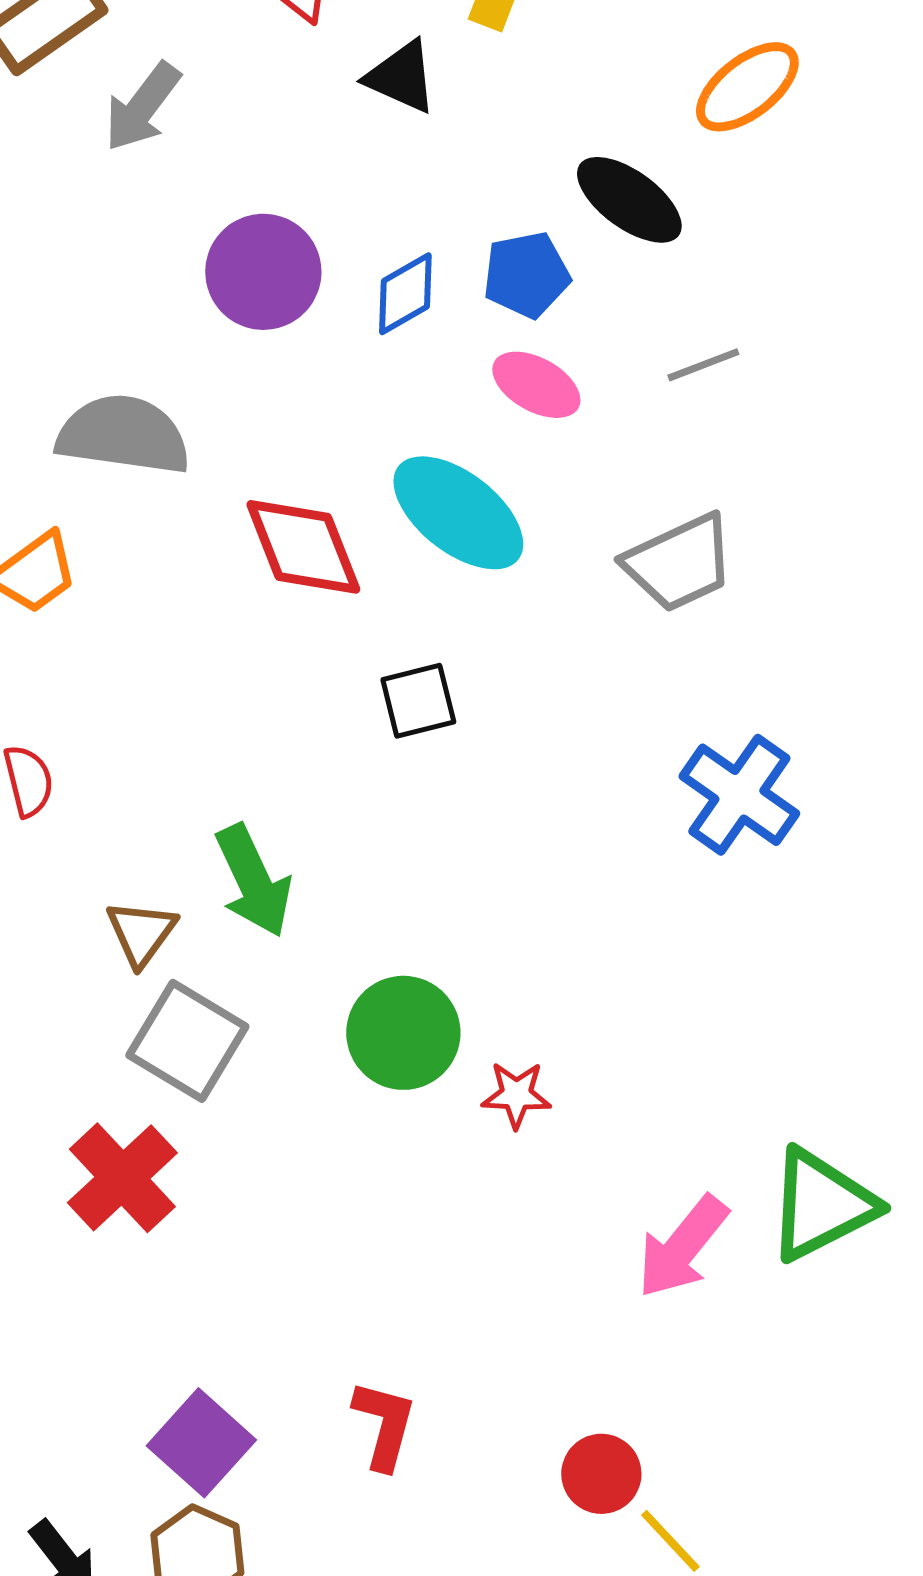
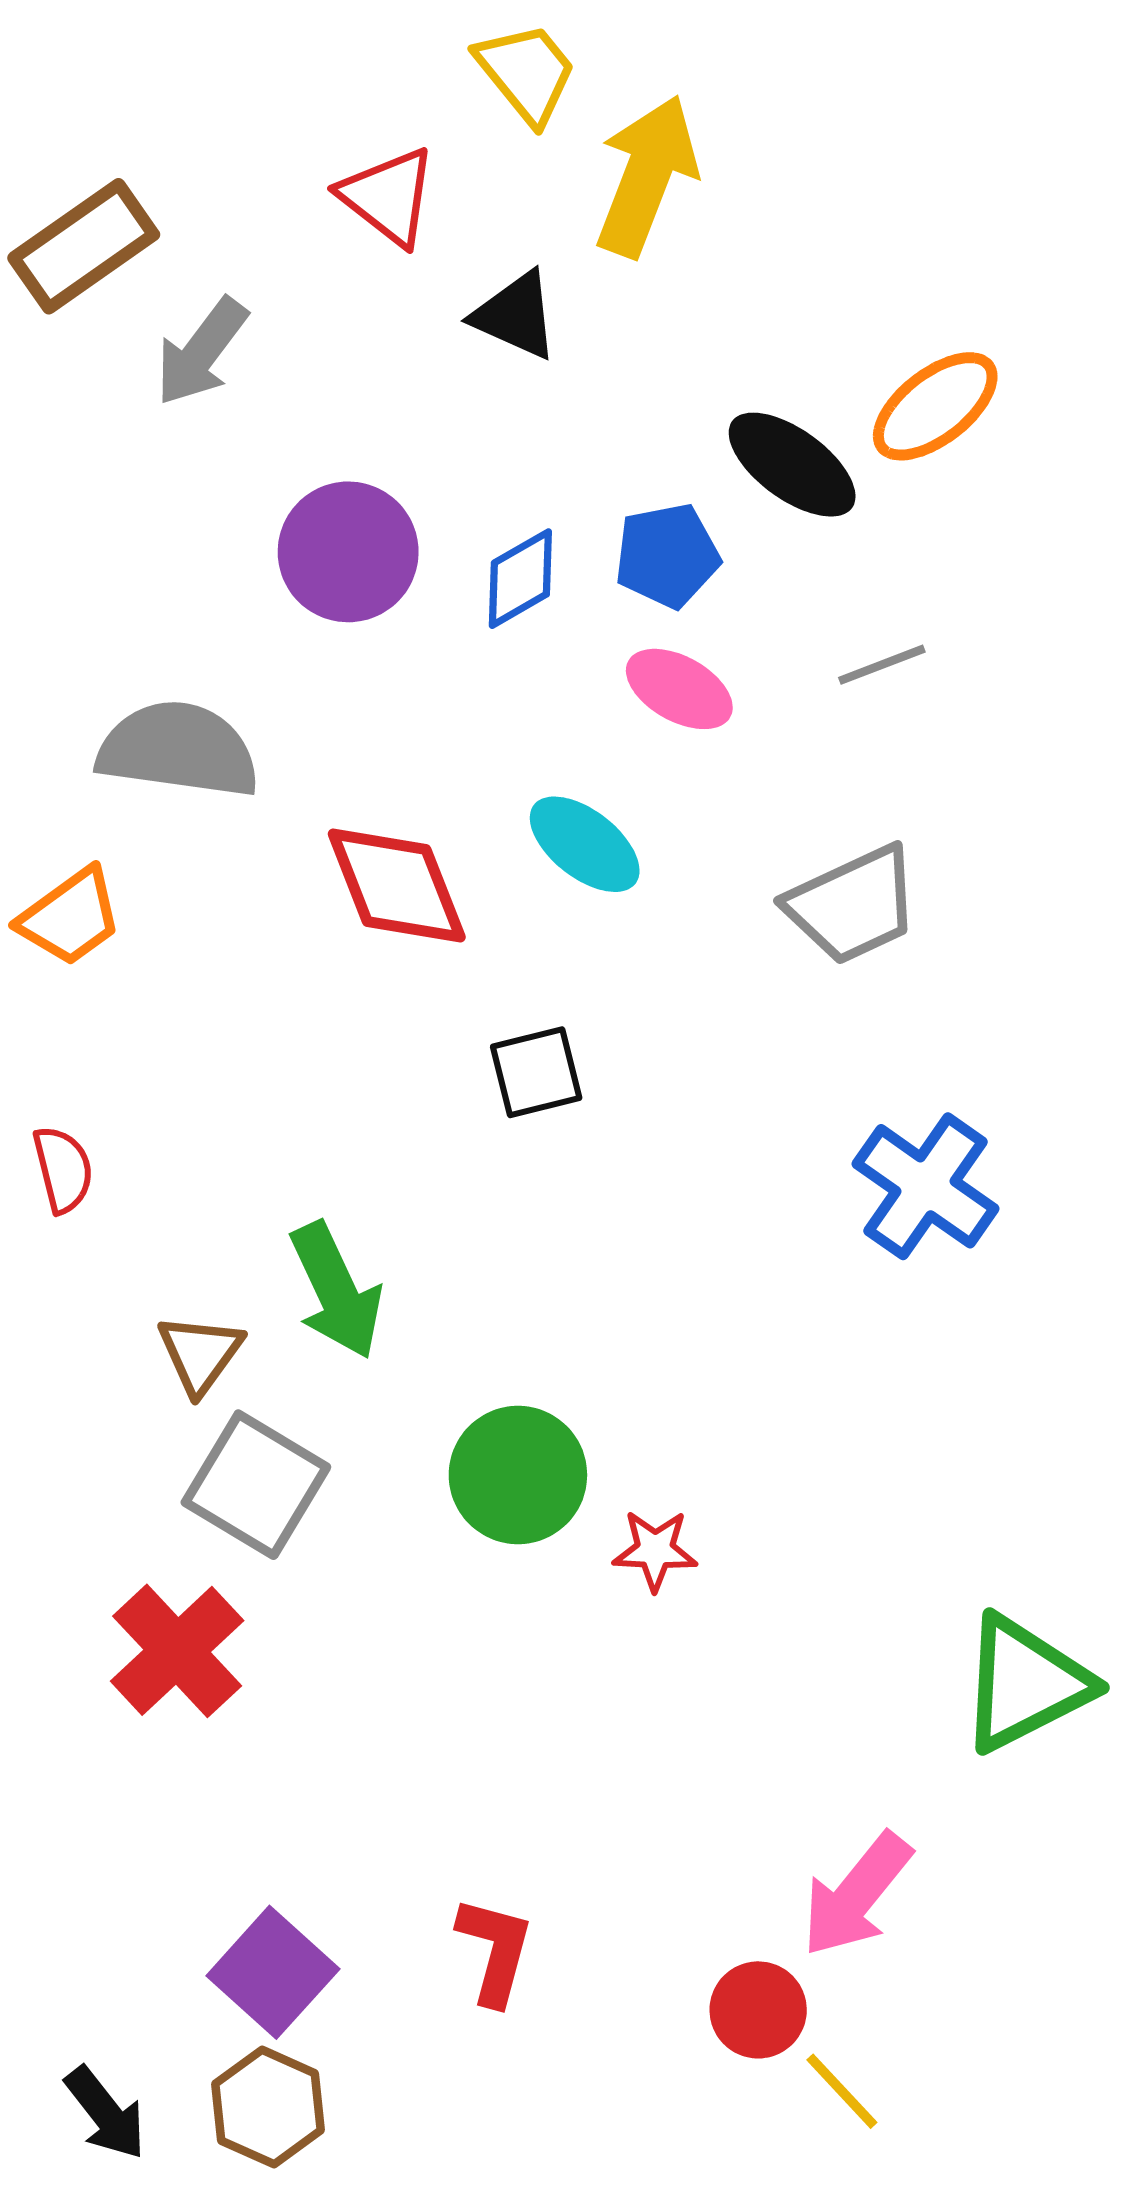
orange ellipse: (747, 87) -> (935, 406), moved
cyan ellipse: (458, 513) -> (585, 844), size x0.7
pink arrow: (682, 1247) -> (856, 1895), moved

